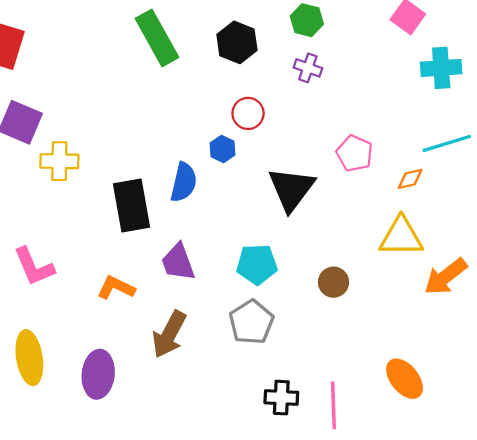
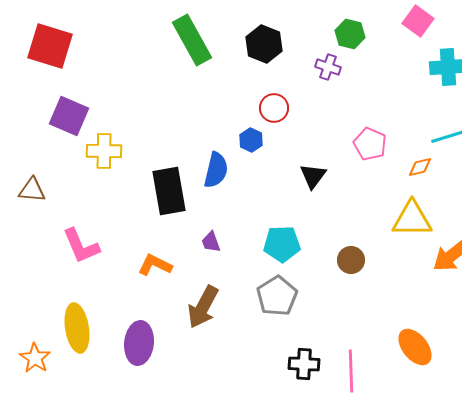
green hexagon: (307, 20) -> (350, 34), moved
black triangle: (291, 189) -> (313, 176), size x0.6
purple trapezoid: (178, 262) -> (211, 242), size x0.6

